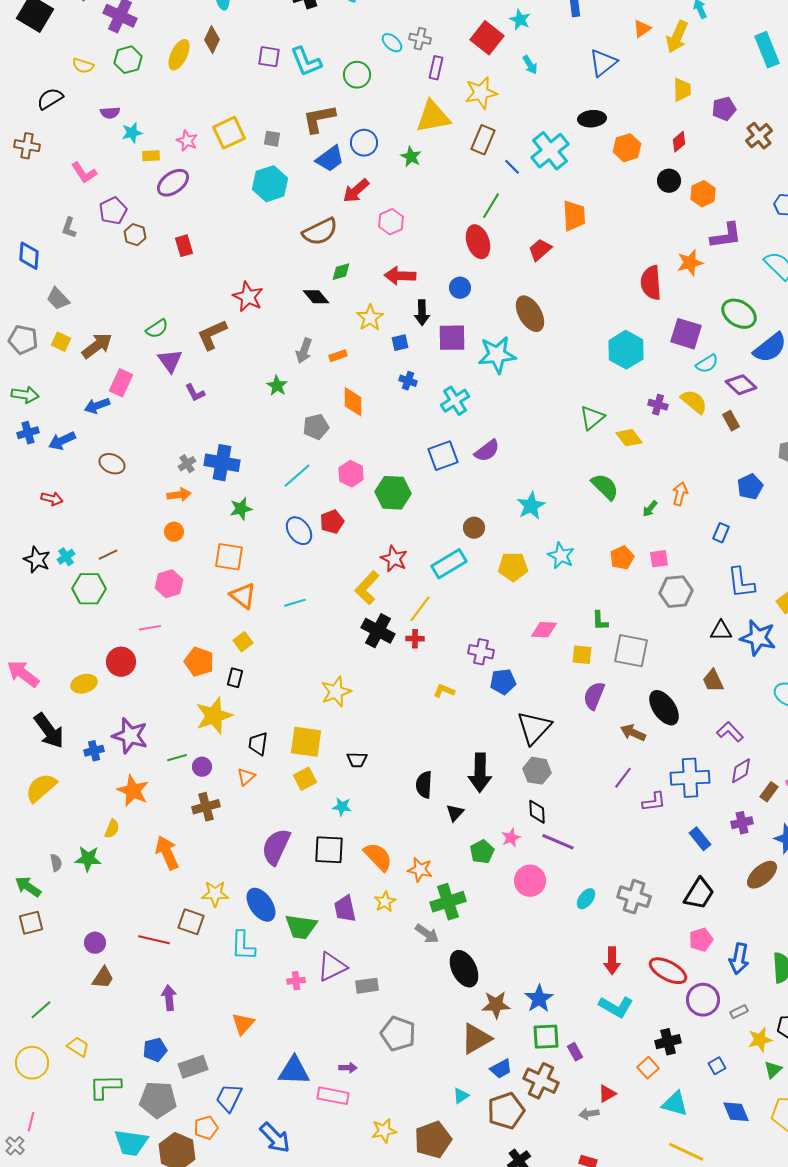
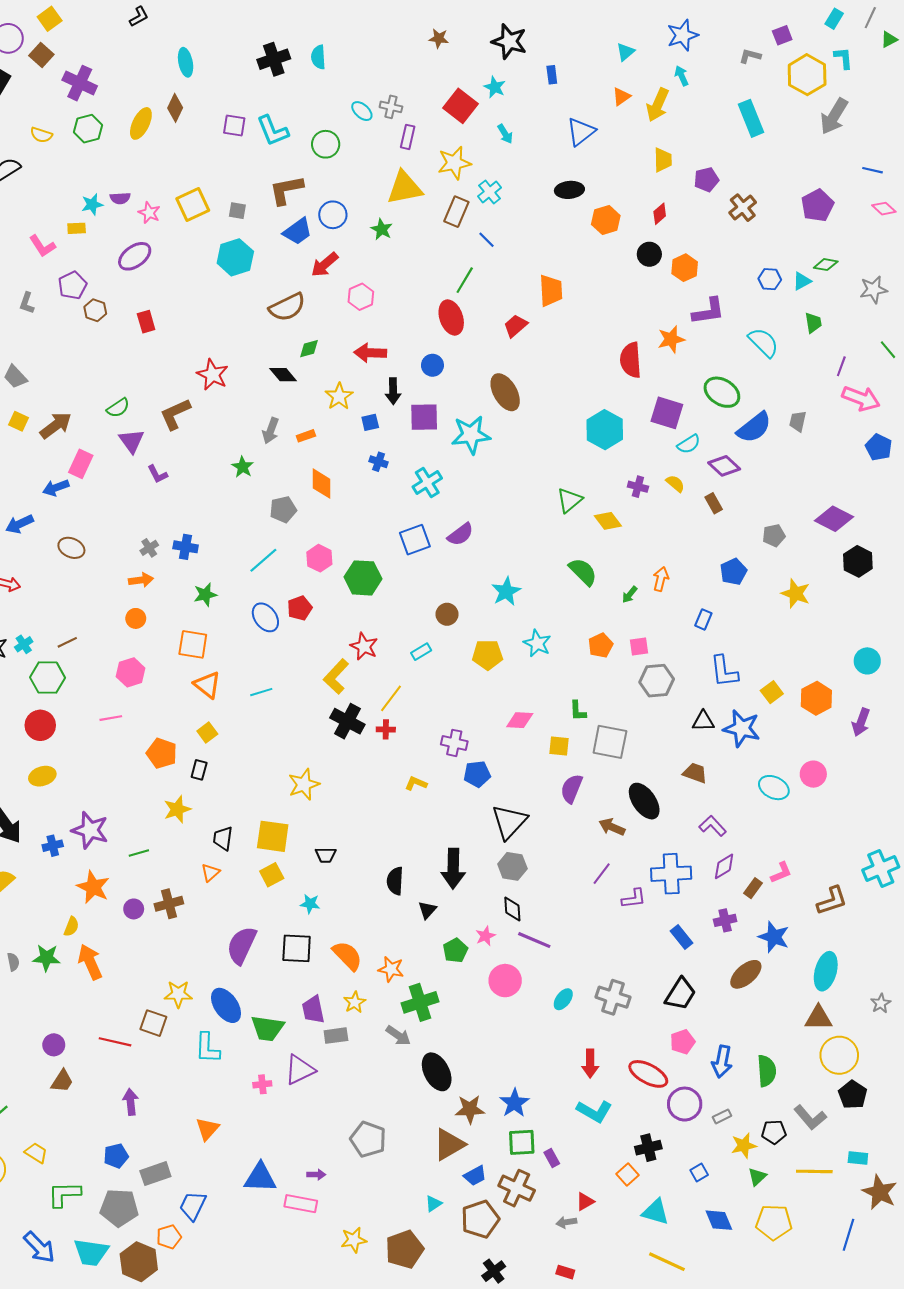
purple semicircle: (110, 113) -> (120, 198), moved
cyan cross: (550, 151) -> (490, 192), moved, size x0.6
yellow rectangle: (151, 156) -> (77, 228), moved
yellow semicircle: (694, 402) -> (675, 484), size x0.7
blue cross: (222, 463) -> (186, 547), size x0.7
cyan rectangle: (449, 564) -> (421, 652), size x0.6
red circle: (121, 662) -> (40, 725), moved
brown trapezoid: (713, 681) -> (695, 773), turned 135
yellow star: (214, 716) -> (177, 809), size x0.7
purple circle: (202, 767) -> (134, 909), moved
orange arrow: (167, 853) -> (90, 962), moved
gray rectangle: (367, 986) -> (336, 1036), moved
blue arrow: (275, 1138) -> (39, 1247), moved

